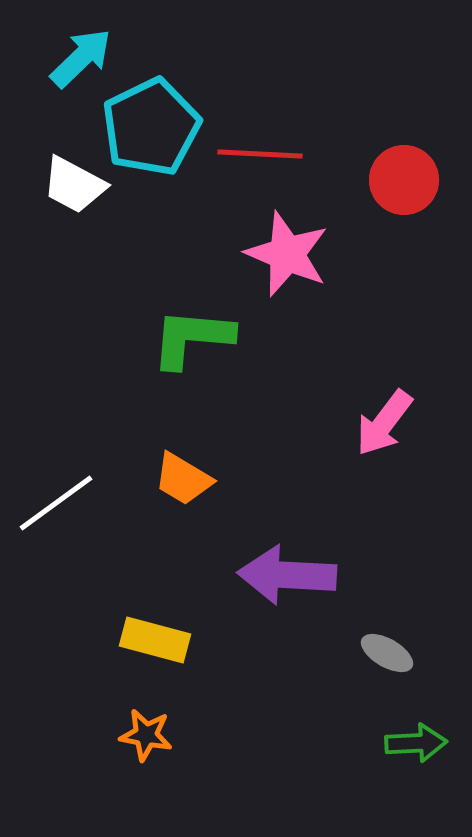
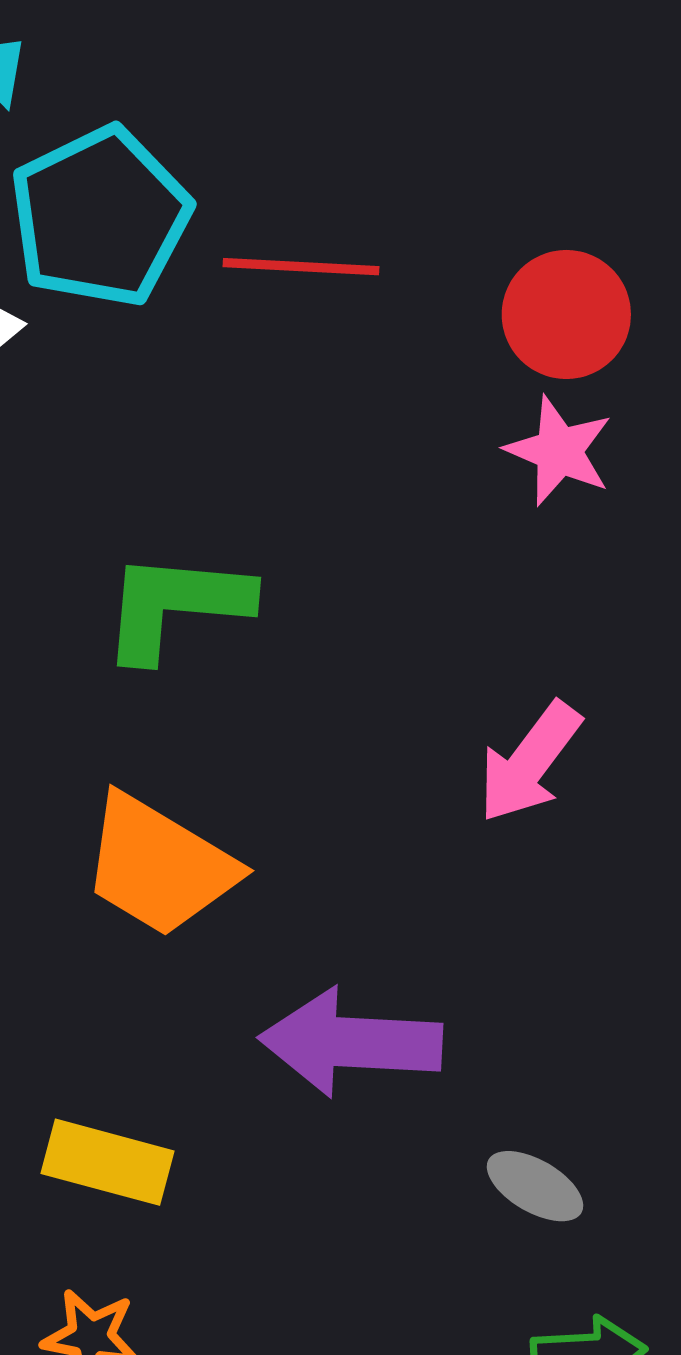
pink star: (287, 254) -> (559, 451), moved, size x0.7
orange trapezoid: (183, 479) -> (159, 865), size x1.5

